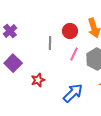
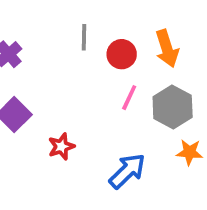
gray line: (50, 43) -> (84, 37), moved

